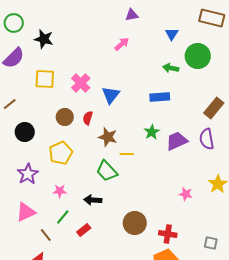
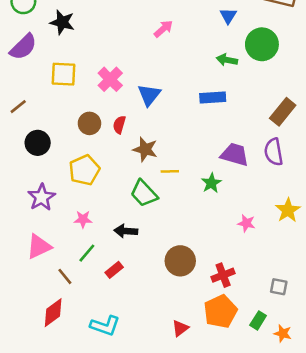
green star: (152, 132) -> (211, 183), moved
purple trapezoid: (177, 141) -> (235, 155), turned 40
red cross: (168, 234) -> (223, 275), turned -30

